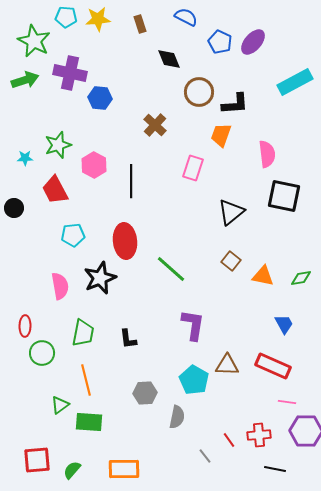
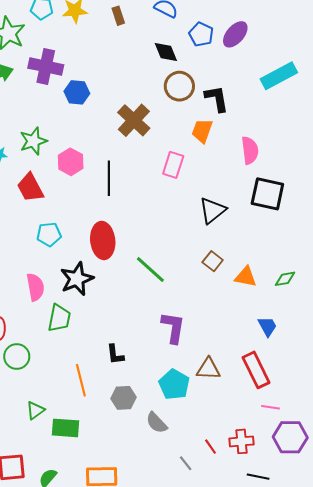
black diamond: (169, 59) -> (166, 52), moved
black L-shape: (235, 104) -> (217, 99), turned -96
brown cross: (155, 125) -> (134, 120), size x1.4
green trapezoid: (83, 333) -> (59, 318), moved
black L-shape: (128, 339) -> (115, 354), moved
red rectangle: (273, 366) -> (256, 370), turned 40
orange line: (86, 380) -> (81, 380), moved
gray semicircle: (177, 417) -> (157, 423), turned 125

